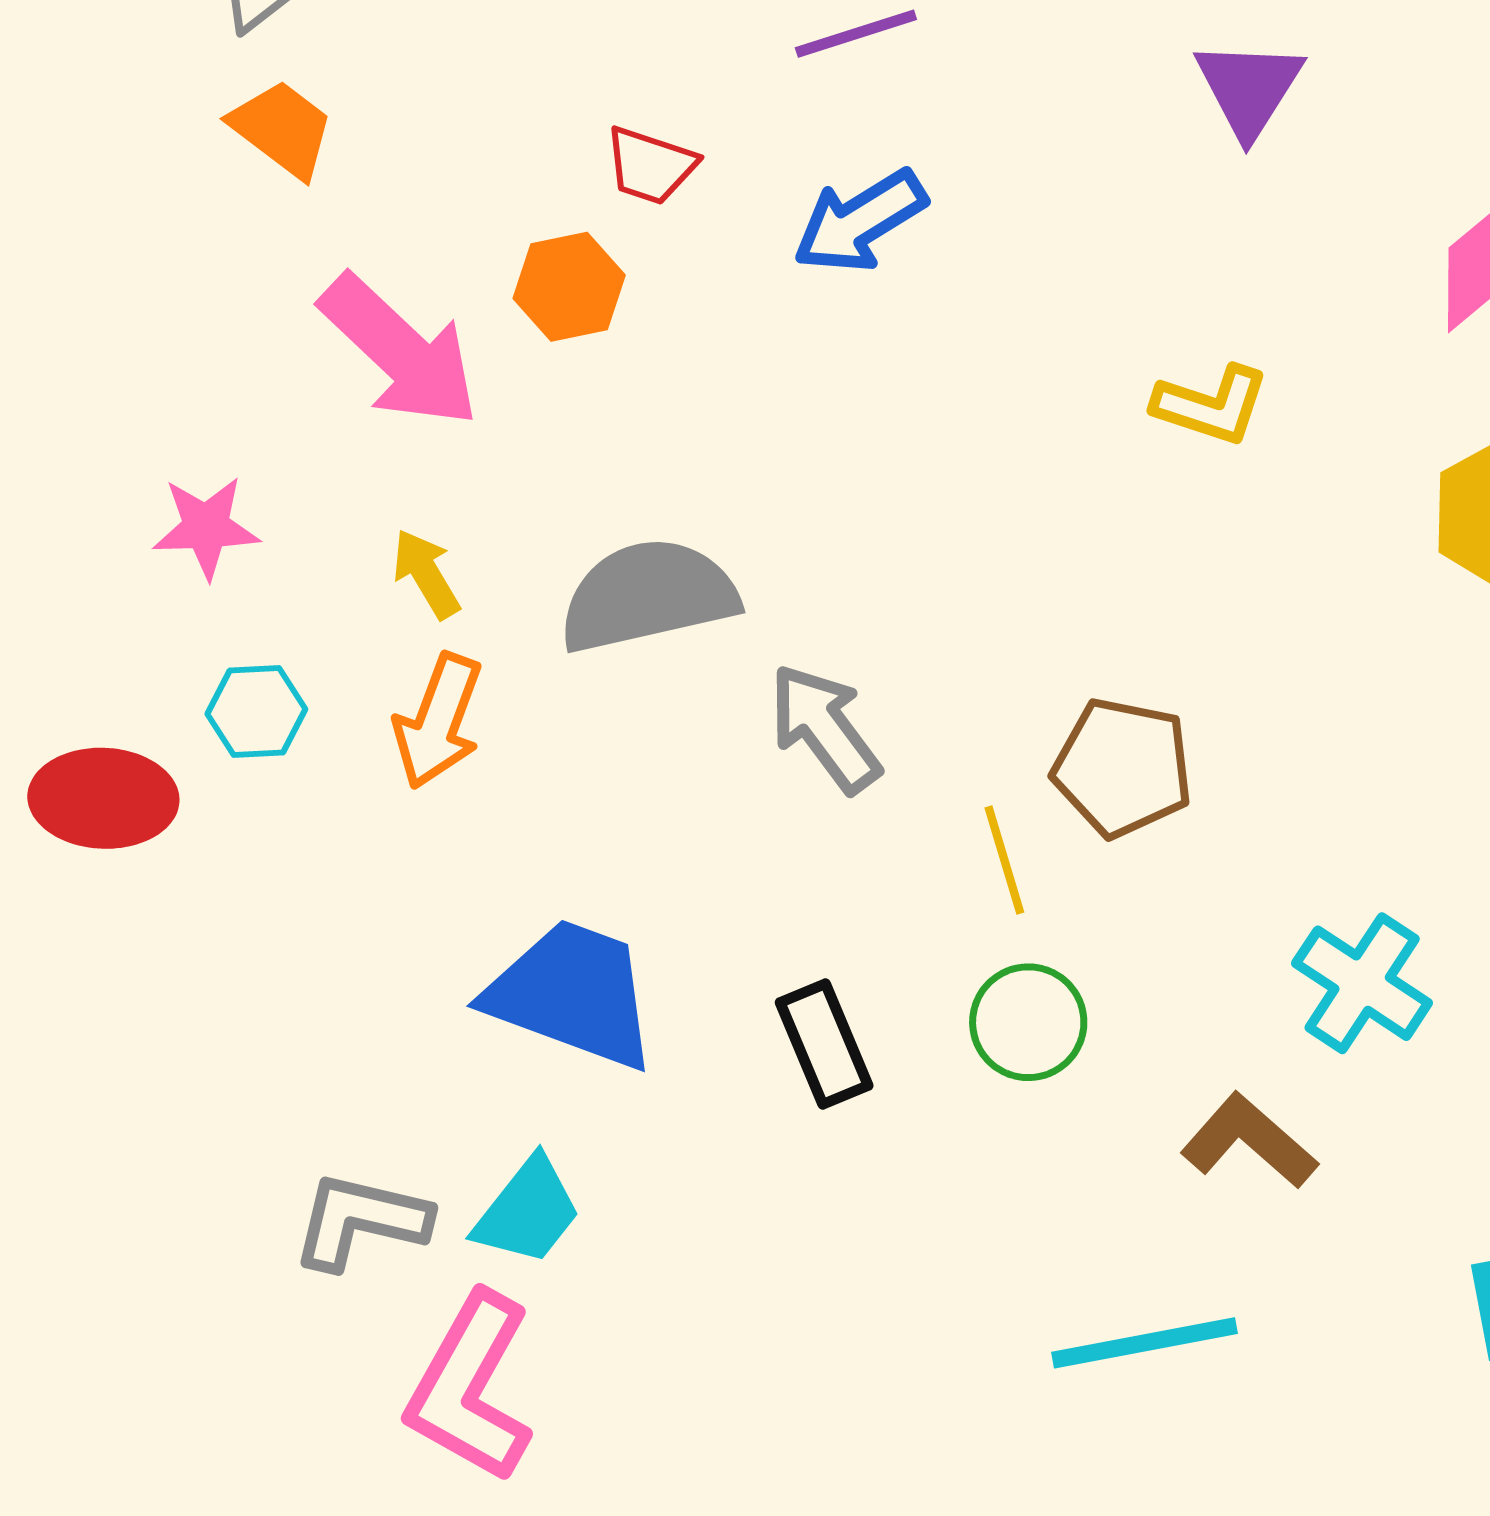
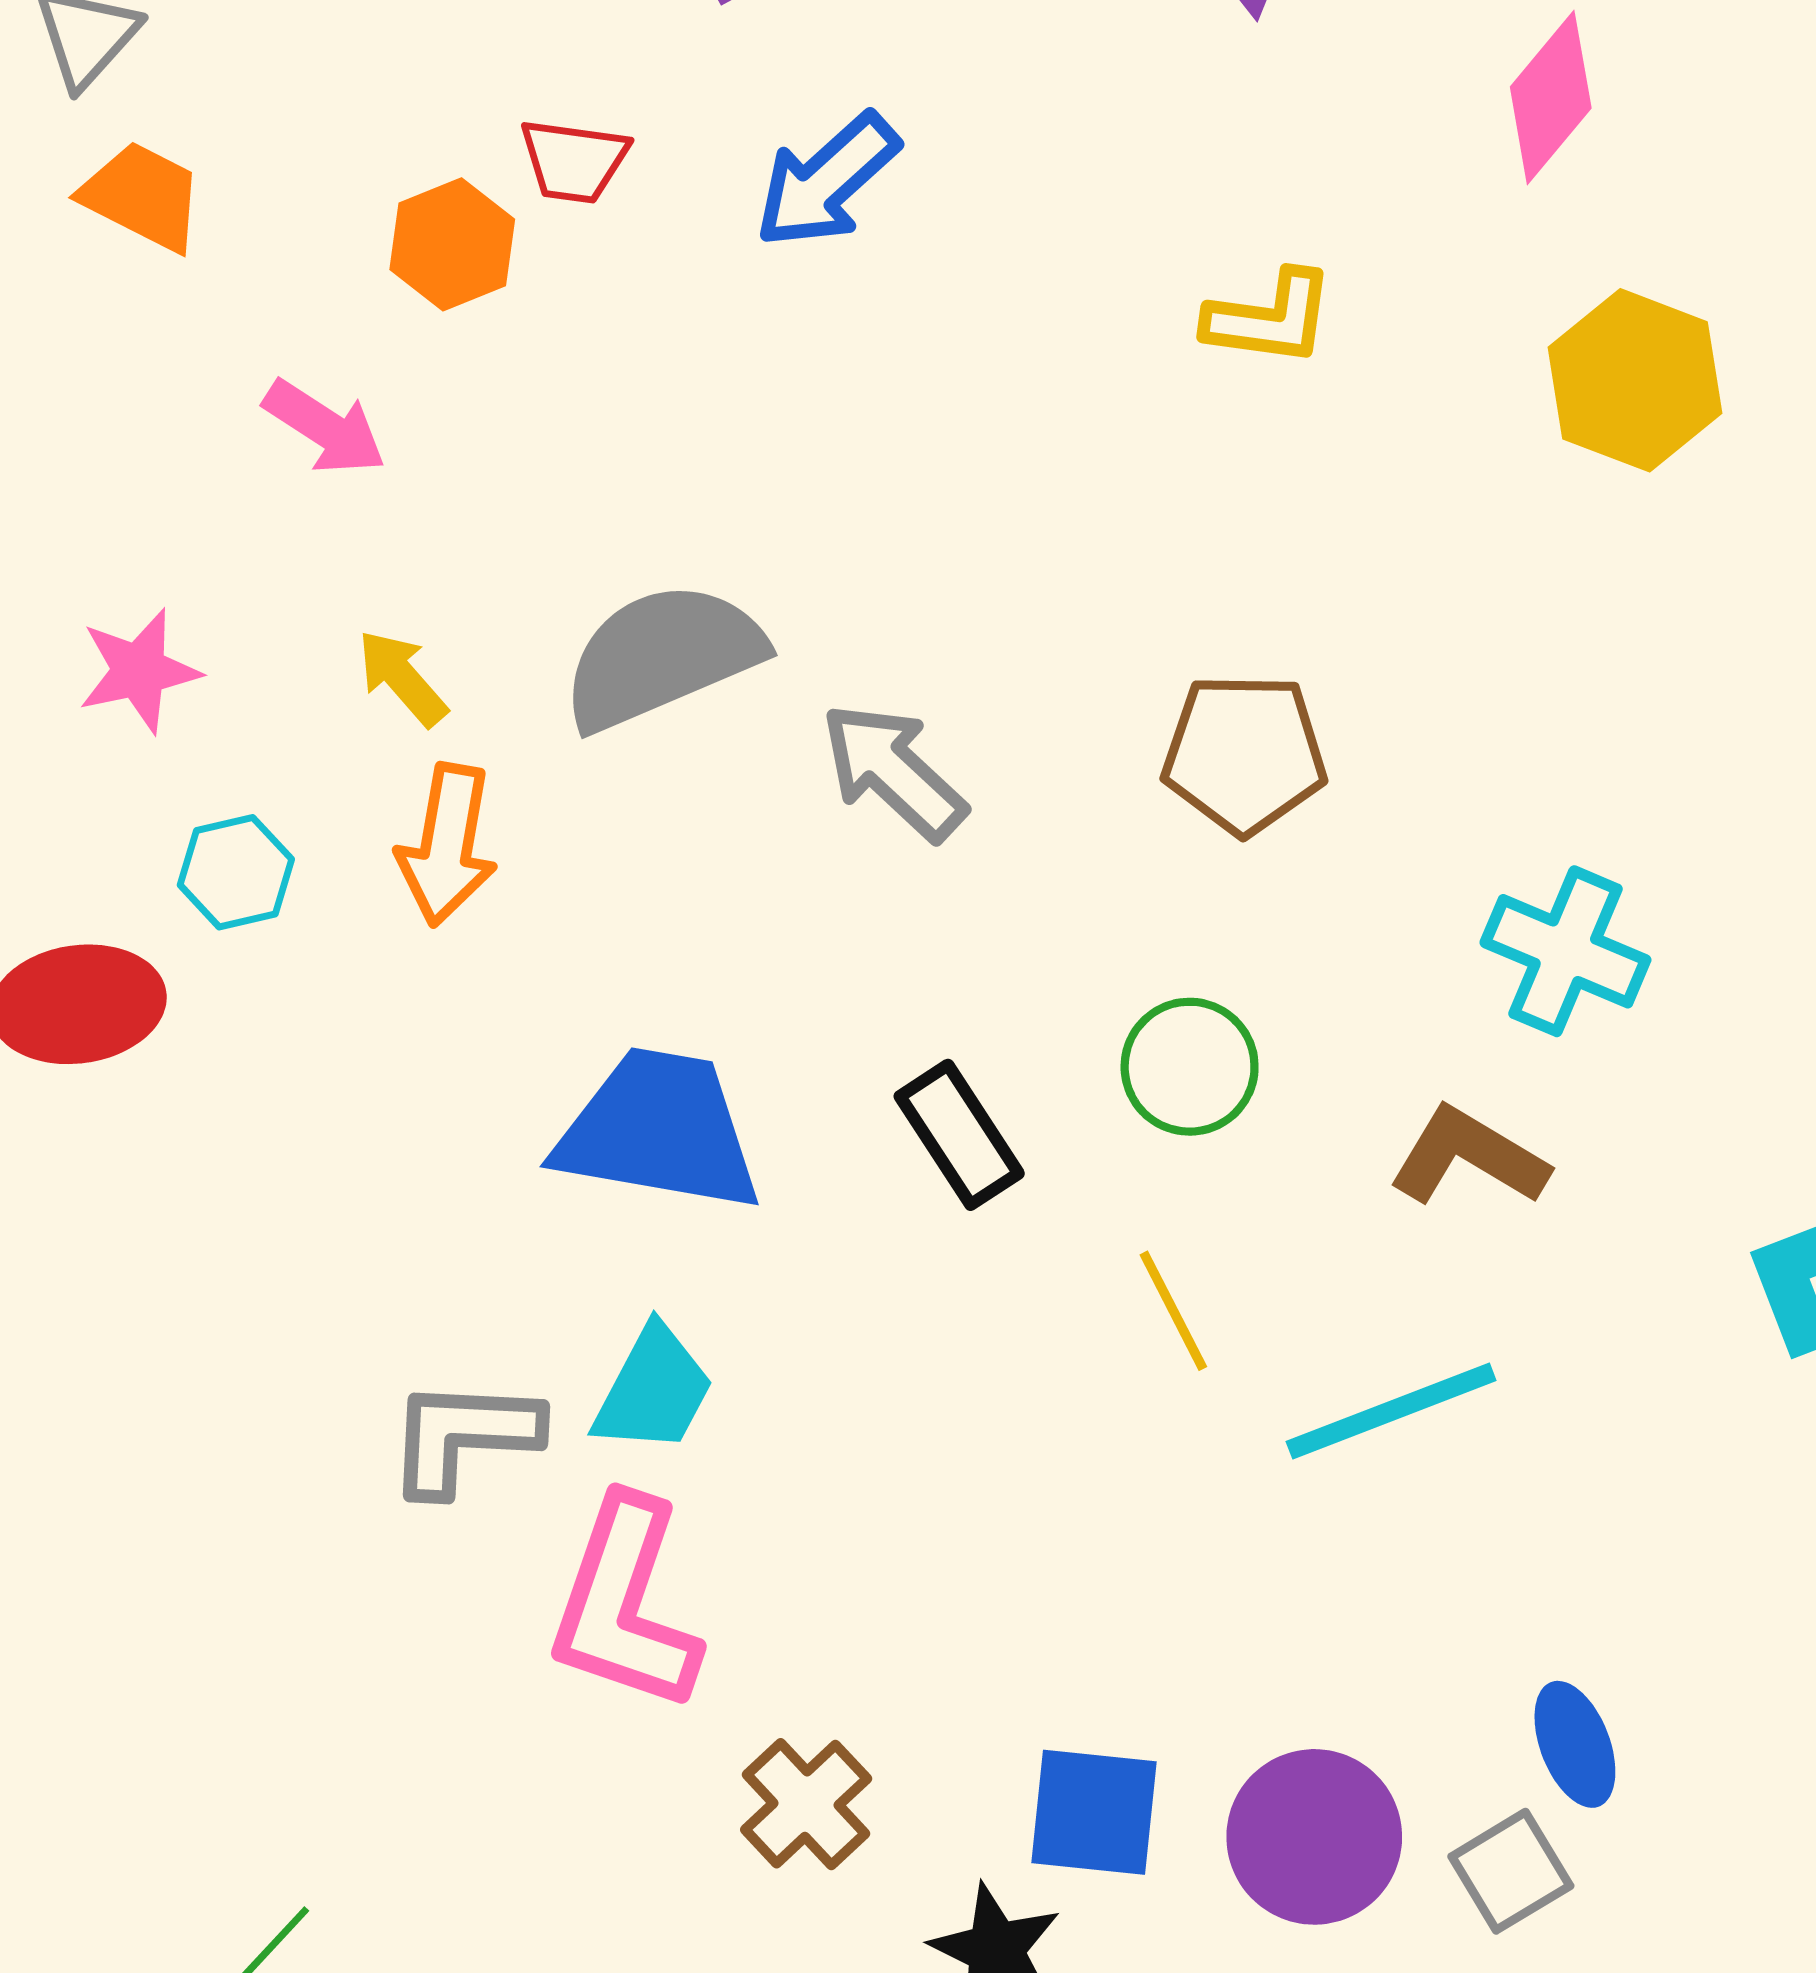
orange hexagon: (569, 287) -> (452, 244), moved
pink arrow: (400, 351) -> (325, 427), size x0.6
yellow line: (1004, 860) -> (1173, 1311), moved

